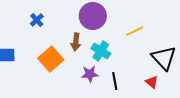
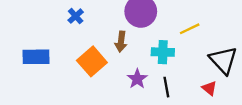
cyan cross: (101, 51) -> (163, 52), moved, turned -30
purple star: (90, 74) -> (137, 79), turned -30

